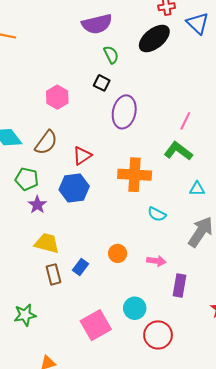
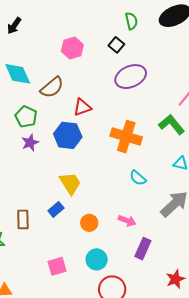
purple ellipse: (124, 112) -> (131, 77), turned 40
yellow trapezoid: (47, 243) -> (70, 183), moved, turned 30
orange circle: (118, 253) -> (89, 223), moved
brown rectangle: (54, 274) -> (23, 219), moved
pink square: (96, 325) -> (57, 266), size x0.7

